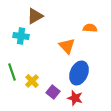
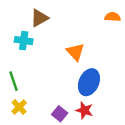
orange semicircle: (90, 28) -> (113, 17), moved
yellow cross: (32, 81) -> (19, 107), moved
purple square: (53, 92) -> (60, 114), moved

